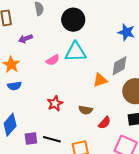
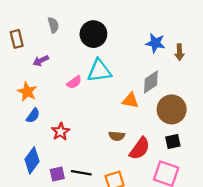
orange triangle: (100, 80) -> (130, 100), turned 35
blue semicircle: (14, 86) -> (33, 116), turned -40
red star: (55, 103) -> (61, 132), moved
red semicircle: (105, 123) -> (140, 149), size x1.5

